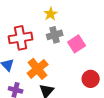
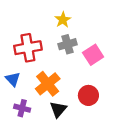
red circle: (91, 79) -> (88, 95), moved

